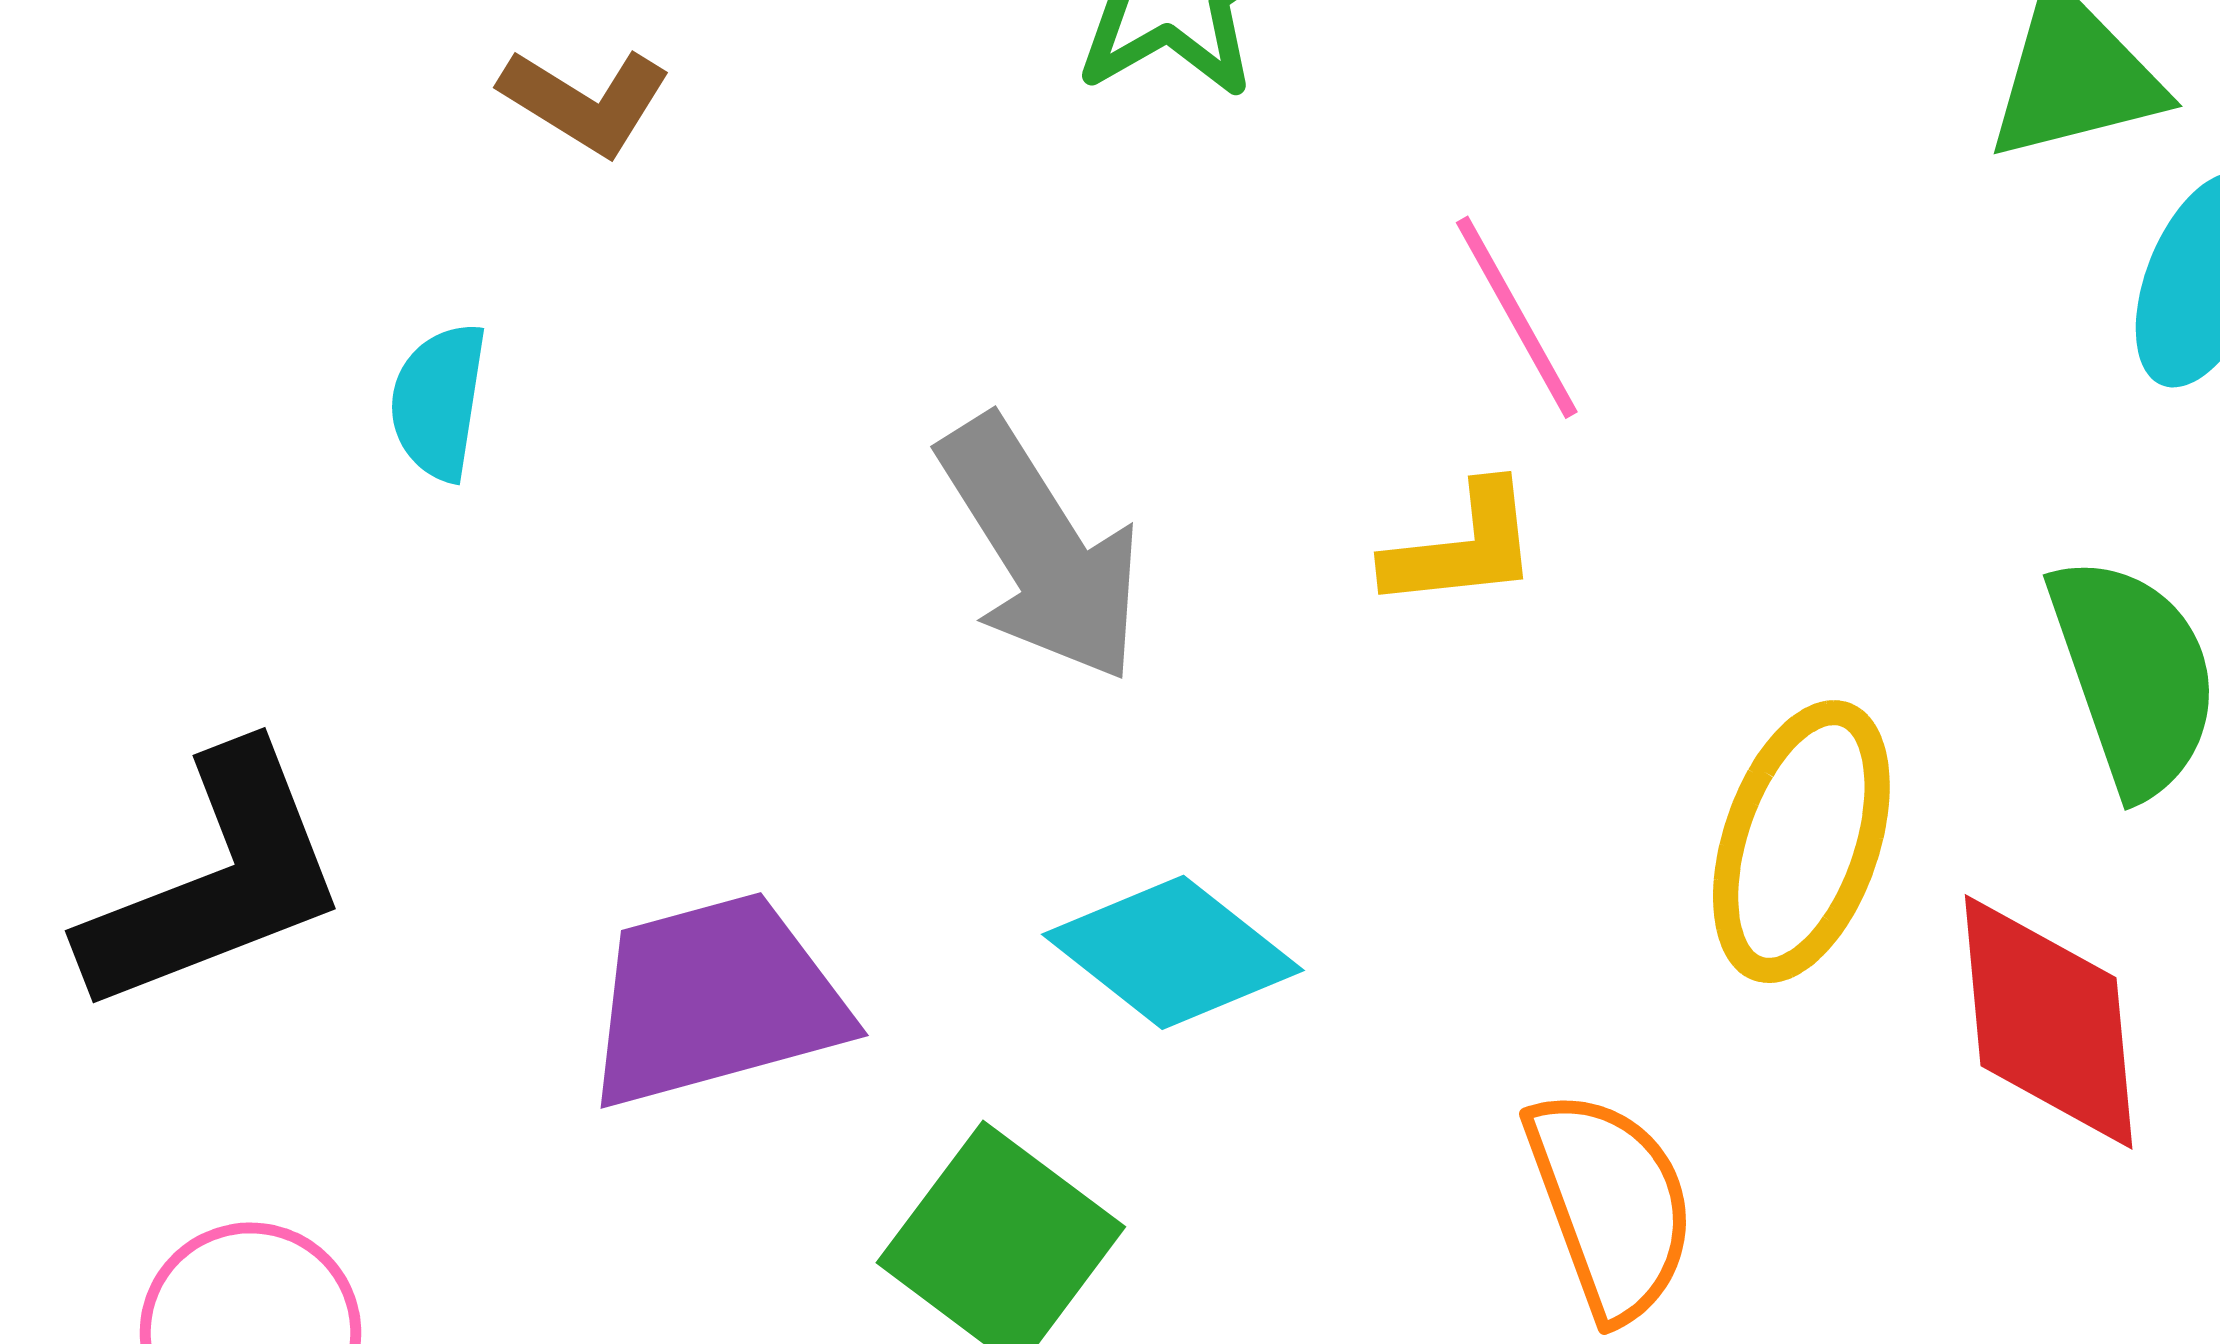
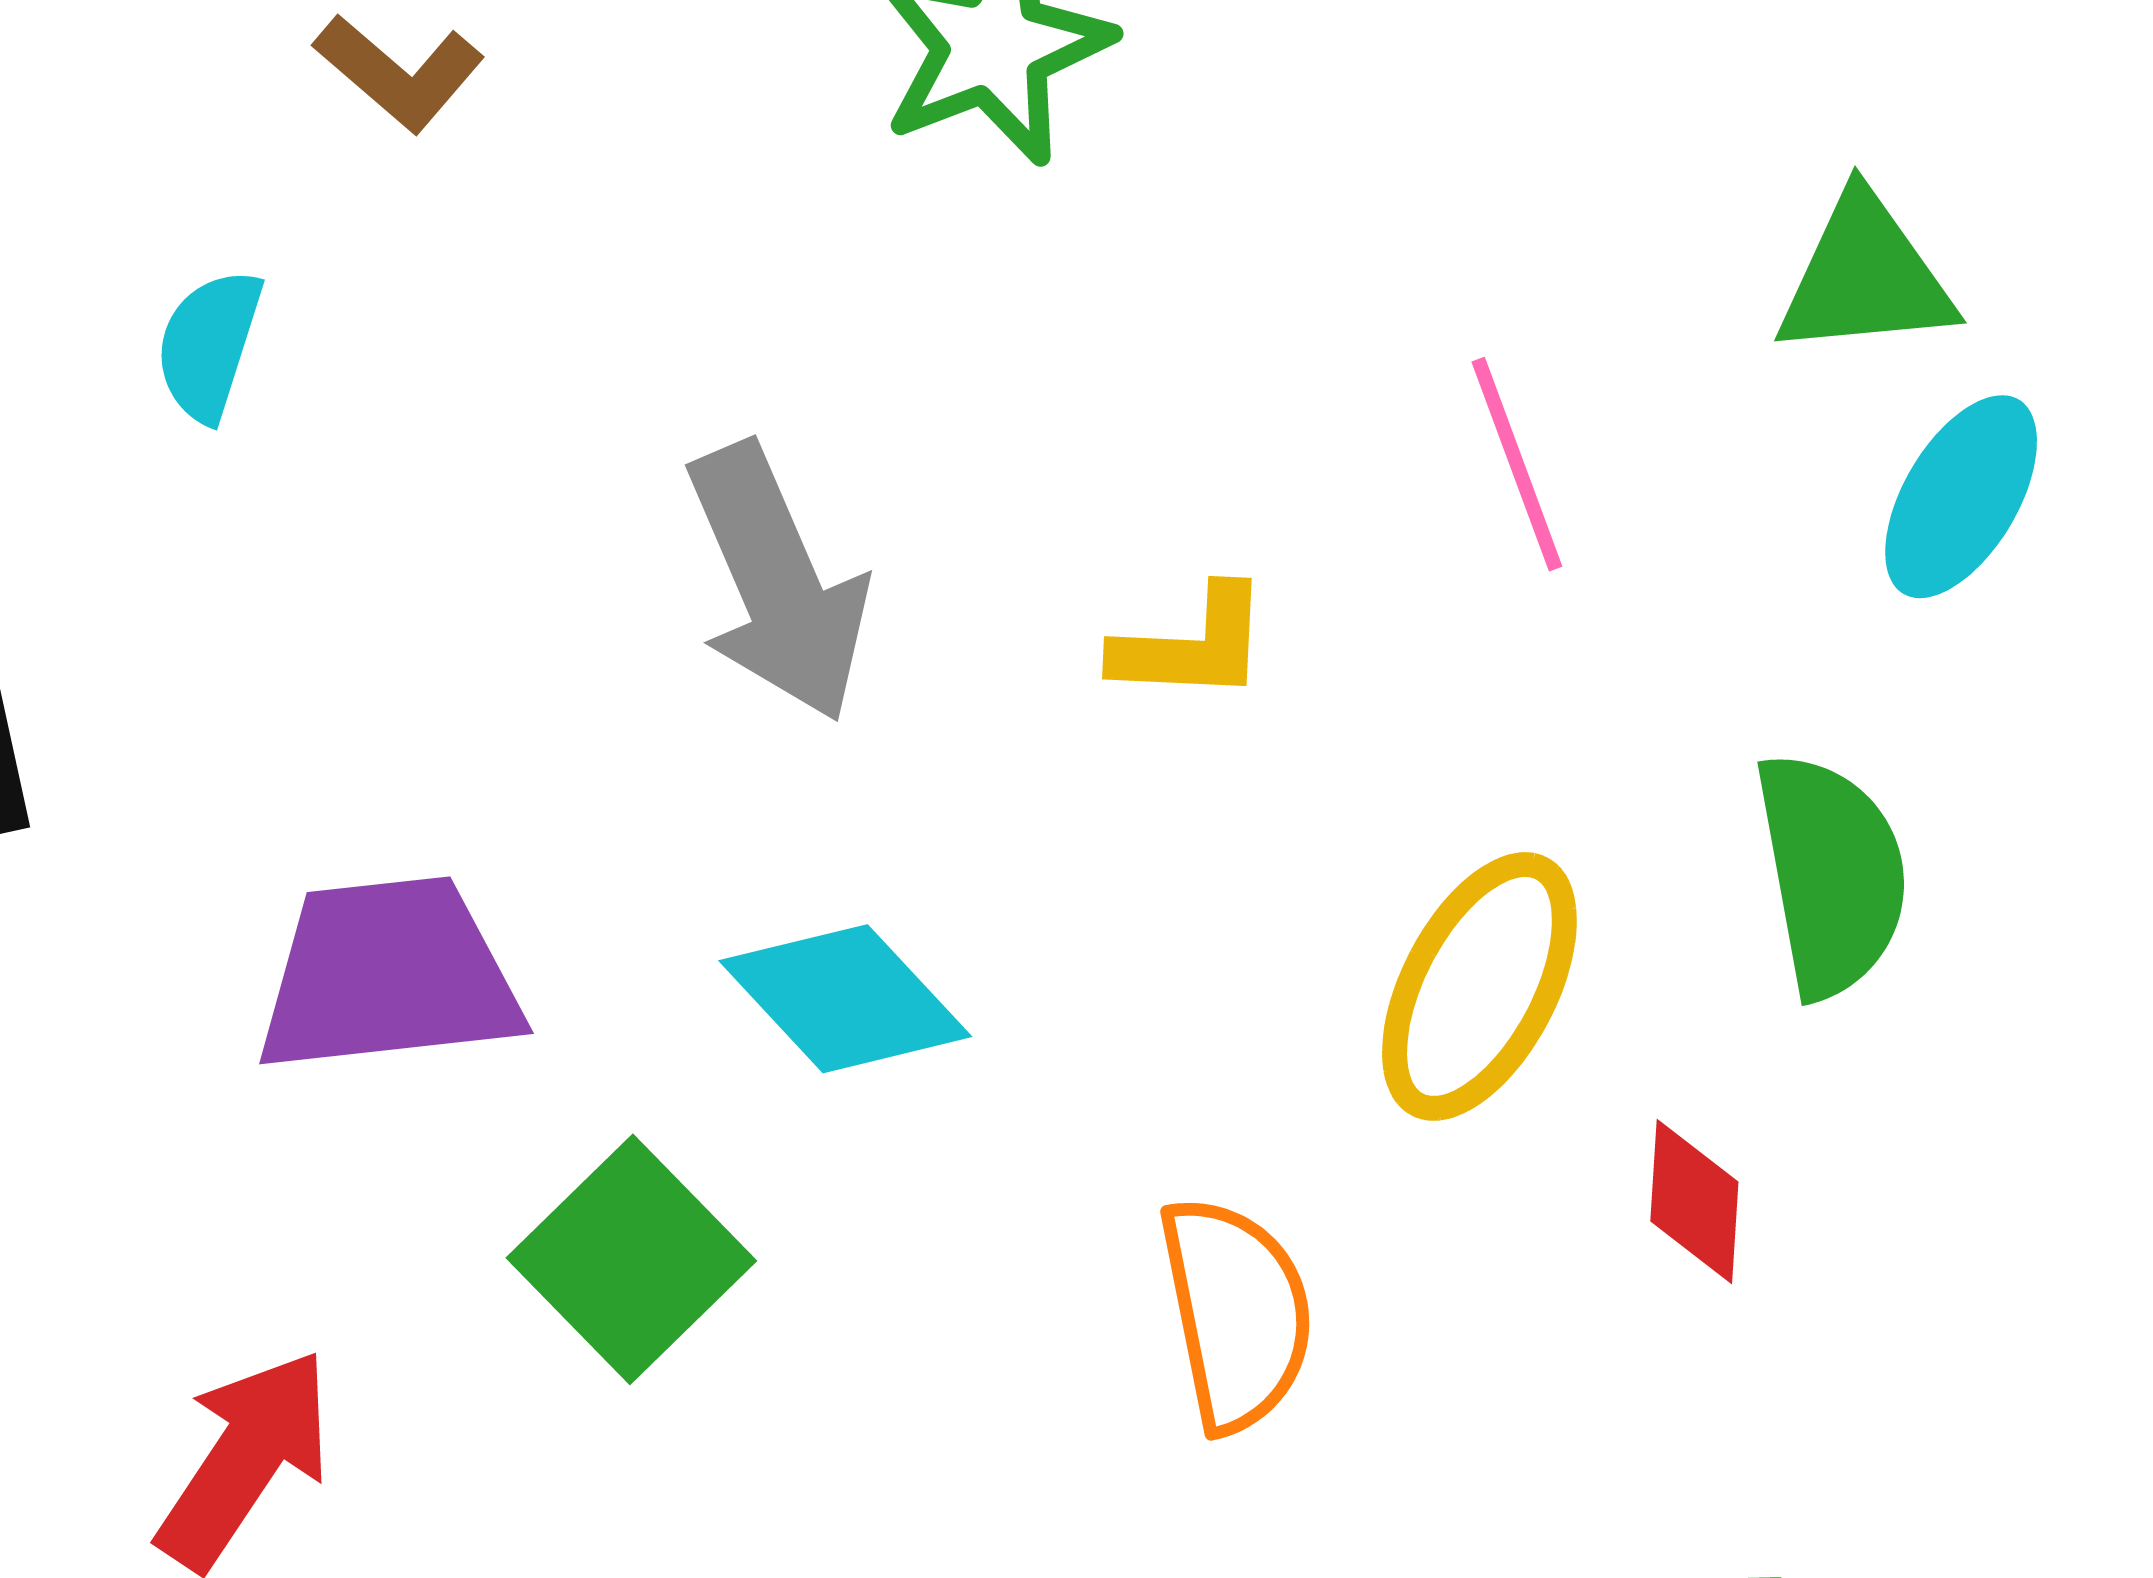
pink line: (1517, 317) -> (1517, 464), moved
red diamond: (2049, 1022) -> (1694, 1201), size x0.6

